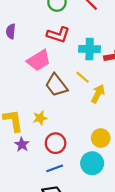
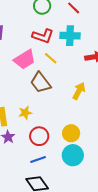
cyan cross: (90, 49) -> (70, 36), moved
yellow line: (83, 77) -> (51, 58), moved
yellow circle: (101, 138) -> (71, 133), moved

